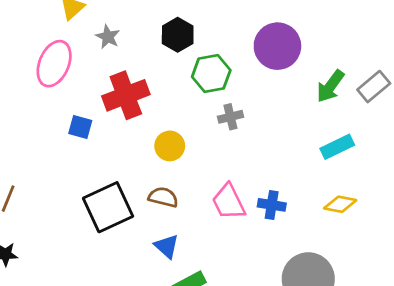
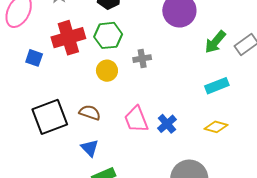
green hexagon: (211, 73) -> (108, 35), moved
yellow circle: (170, 146) -> (107, 71), moved
blue cross: (272, 205) -> (167, 124), turned 36

